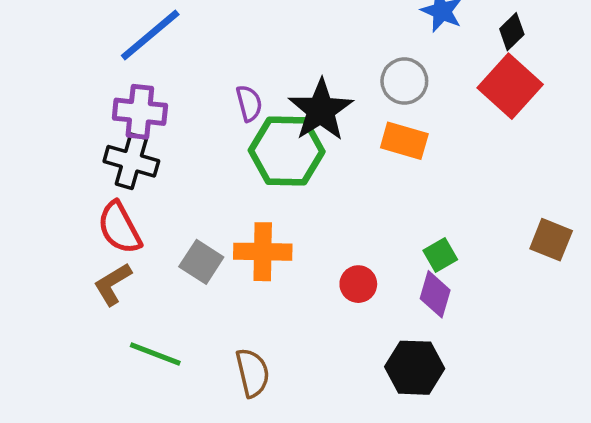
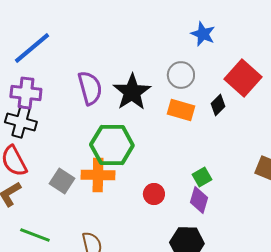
black diamond: (512, 32) -> (218, 105), moved
purple semicircle: (249, 103) -> (90, 88), size x1.6
green hexagon: (287, 151) -> (112, 145), moved

